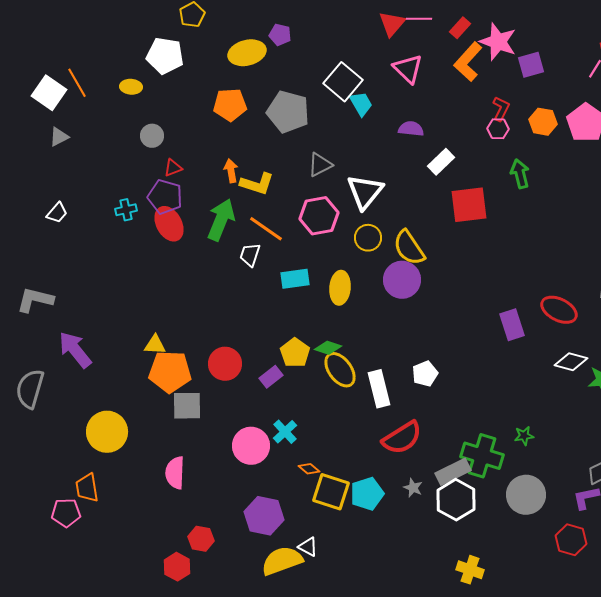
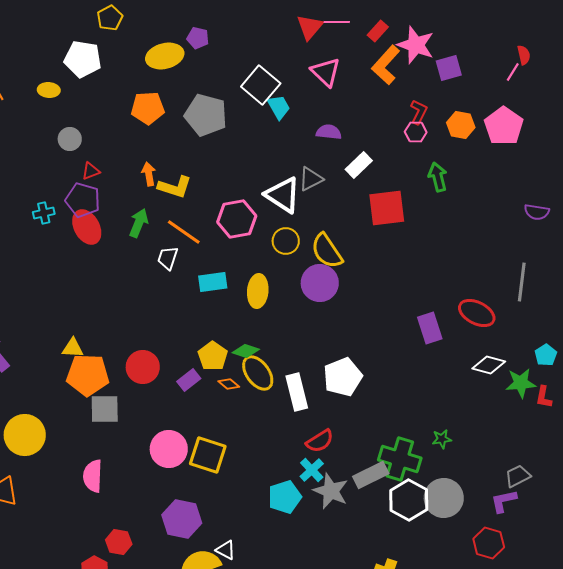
gray triangle: (320, 165) -> (311, 179), moved
white triangle: (365, 192) -> (283, 195), turned -36
green arrow: (221, 220) -> (139, 223), size x0.7
white pentagon: (425, 374) -> (343, 377), size x1.5
cyan cross: (285, 432) -> (312, 470), moved
red semicircle: (402, 438) -> (320, 441), size x0.7
orange diamond: (309, 469) -> (229, 384), moved
gray star: (413, 488) -> (331, 491), size x1.8
yellow square: (331, 492) -> (208, 455), moved
white hexagon: (456, 500) -> (409, 500), moved

